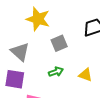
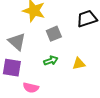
yellow triangle: (85, 75) -> (79, 64), turned -32

